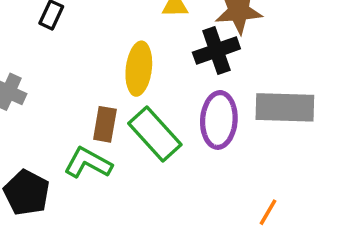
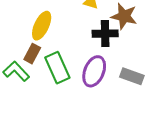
yellow ellipse: (139, 69) -> (42, 26), moved
gray rectangle: (285, 107) -> (132, 76), size x0.7

